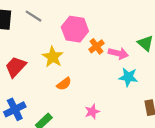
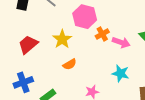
cyan star: (128, 77) -> (120, 73), moved

